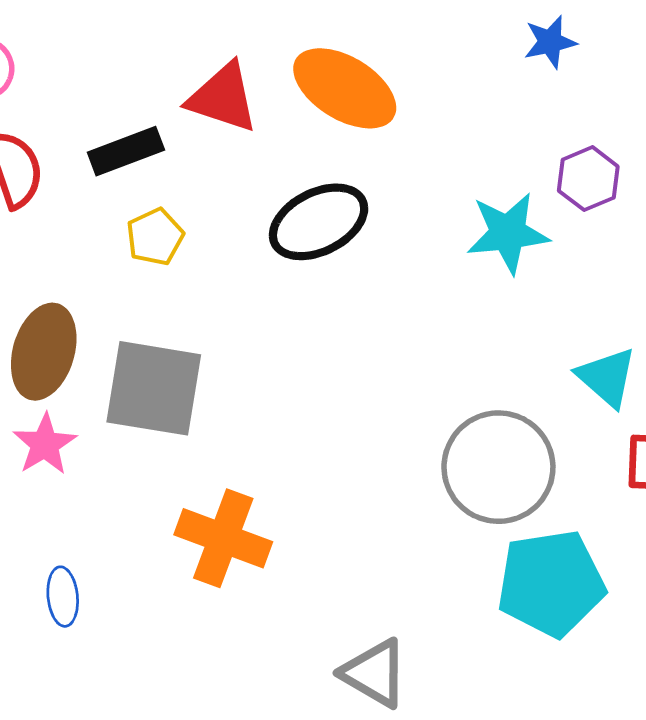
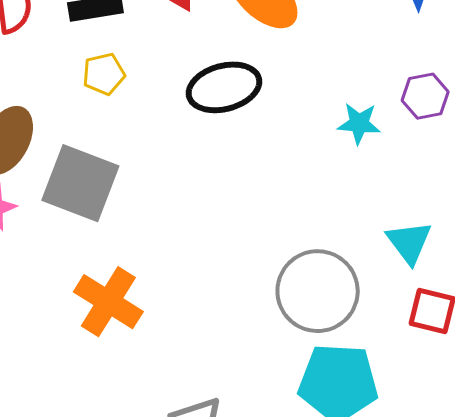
cyan star: (508, 233) -> (359, 123), size x0.7

